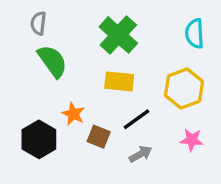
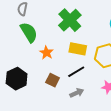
yellow rectangle: (119, 81) -> (78, 49), moved
orange star: (73, 114) -> (46, 53), moved

